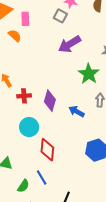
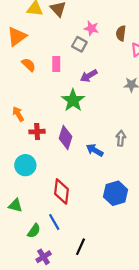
pink rectangle: (25, 19) -> (56, 64), moved
purple arrow: (70, 44) -> (89, 76), size x0.7
green star: (89, 74) -> (73, 100), moved
cyan circle: (29, 127) -> (25, 165), moved

